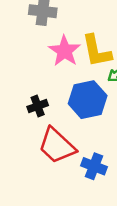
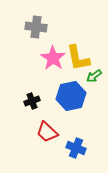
red trapezoid: (57, 146) -> (47, 132), size x0.7

